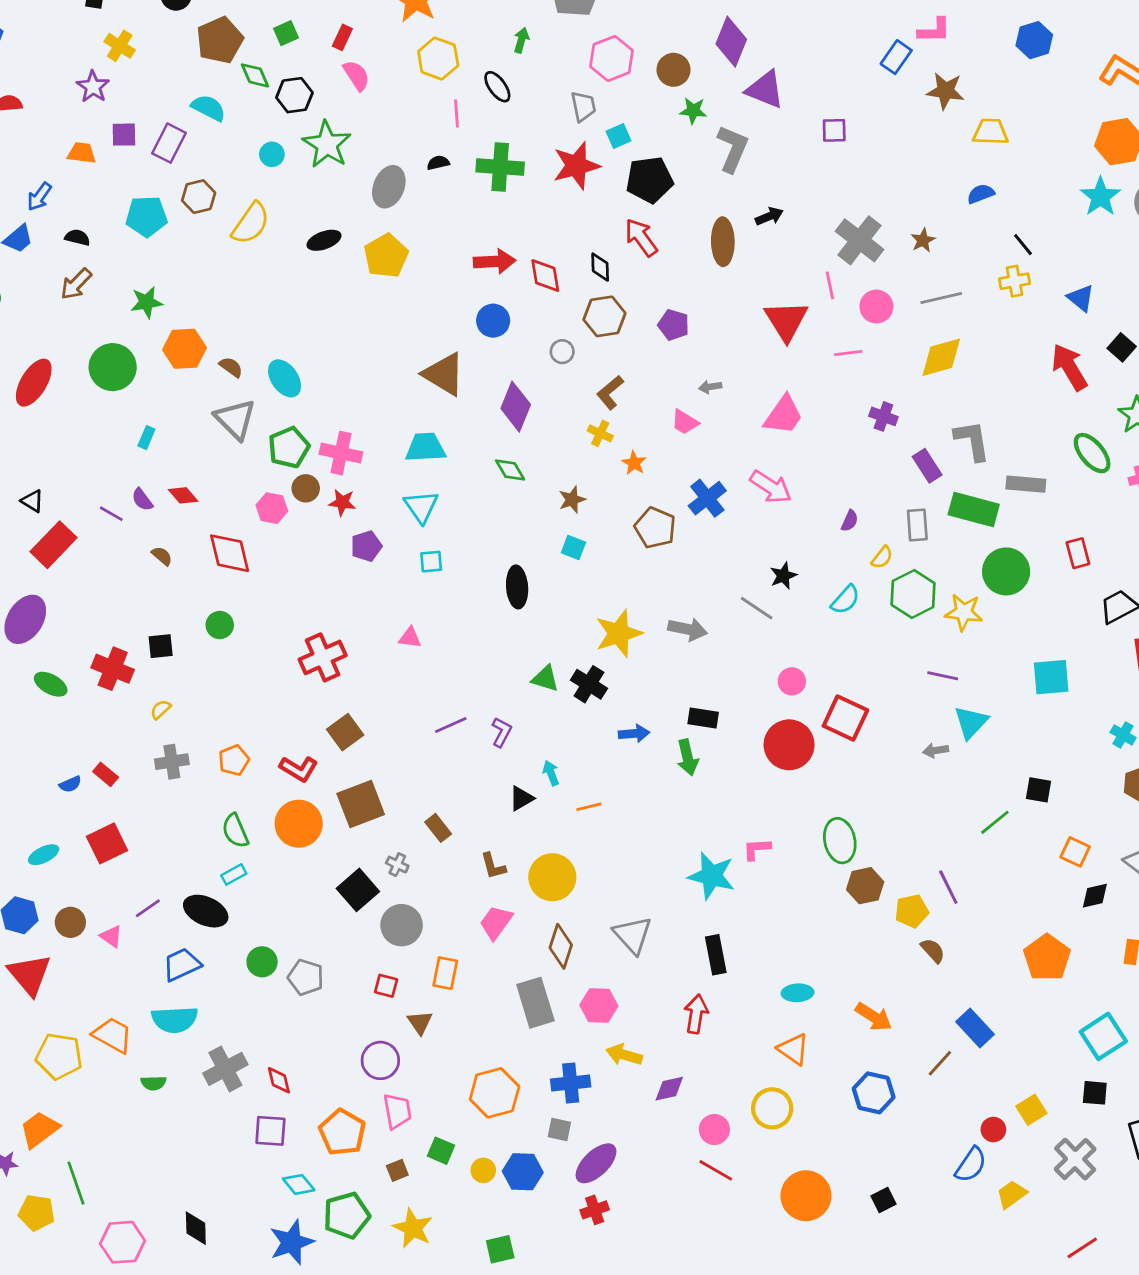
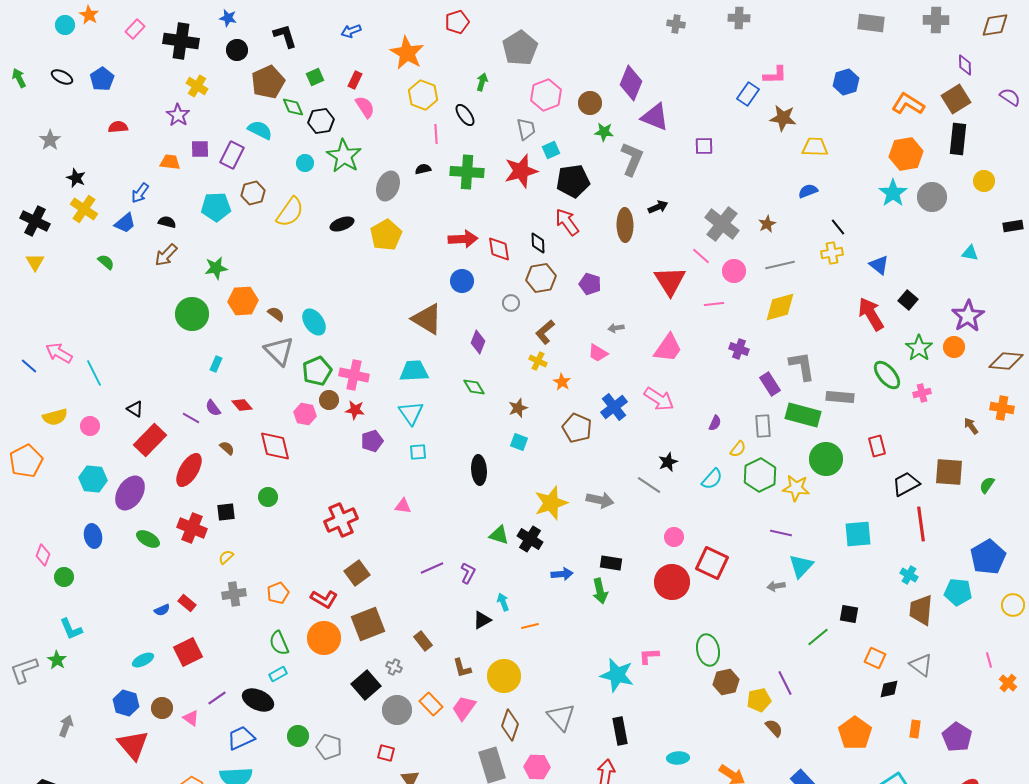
pink line: (830, 285) -> (701, 256), turned -36
red ellipse: (34, 383) -> (189, 470), moved
purple diamond: (516, 407) -> (478, 342), size x0.7
orange rectangle: (445, 973) -> (431, 704), moved, turned -55

